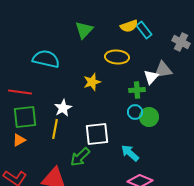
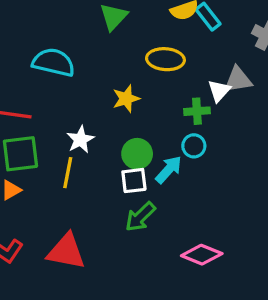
green circle: (149, 117) -> (137, 154), moved
white square: (97, 134) -> (134, 181), size x0.7
cyan arrow: (130, 153) -> (169, 170), moved, turned 90
green arrow: (80, 157) -> (140, 217), moved

